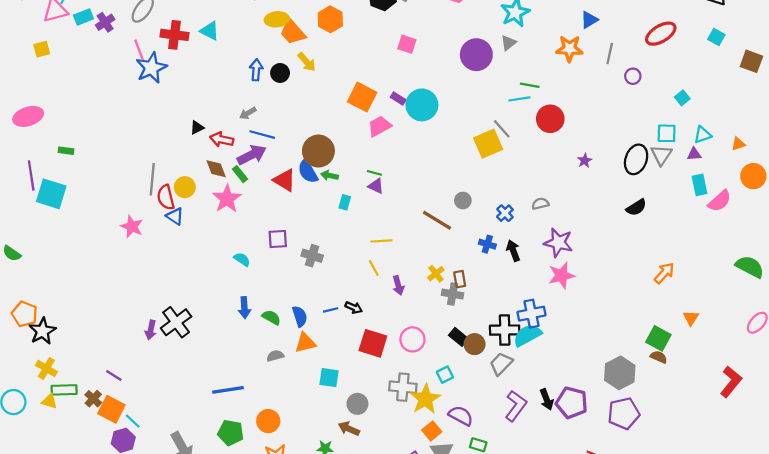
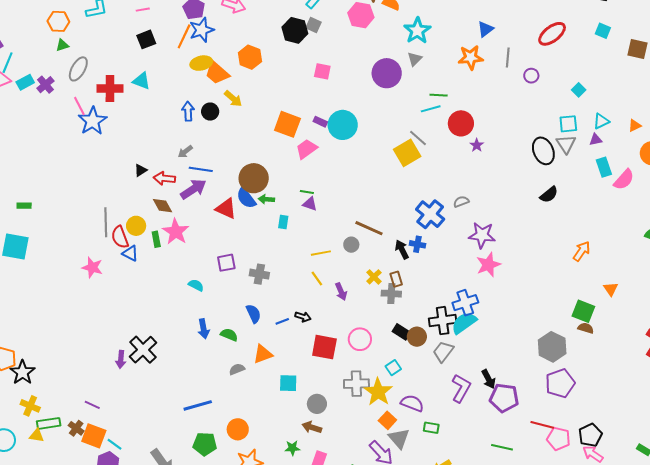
black ellipse: (636, 159) -> (543, 151), turned -36
purple star: (585, 161) -> (477, 145), moved
green rectangle: (240, 174) -> (156, 239), moved, turned 35
gray circle: (463, 201) -> (351, 245), moved
blue cross: (505, 213) -> (430, 214), size x1.8
black arrow: (513, 251) -> (402, 250), moved
blue semicircle: (300, 316) -> (253, 314), moved
purple pentagon: (572, 403) -> (504, 398), moved

